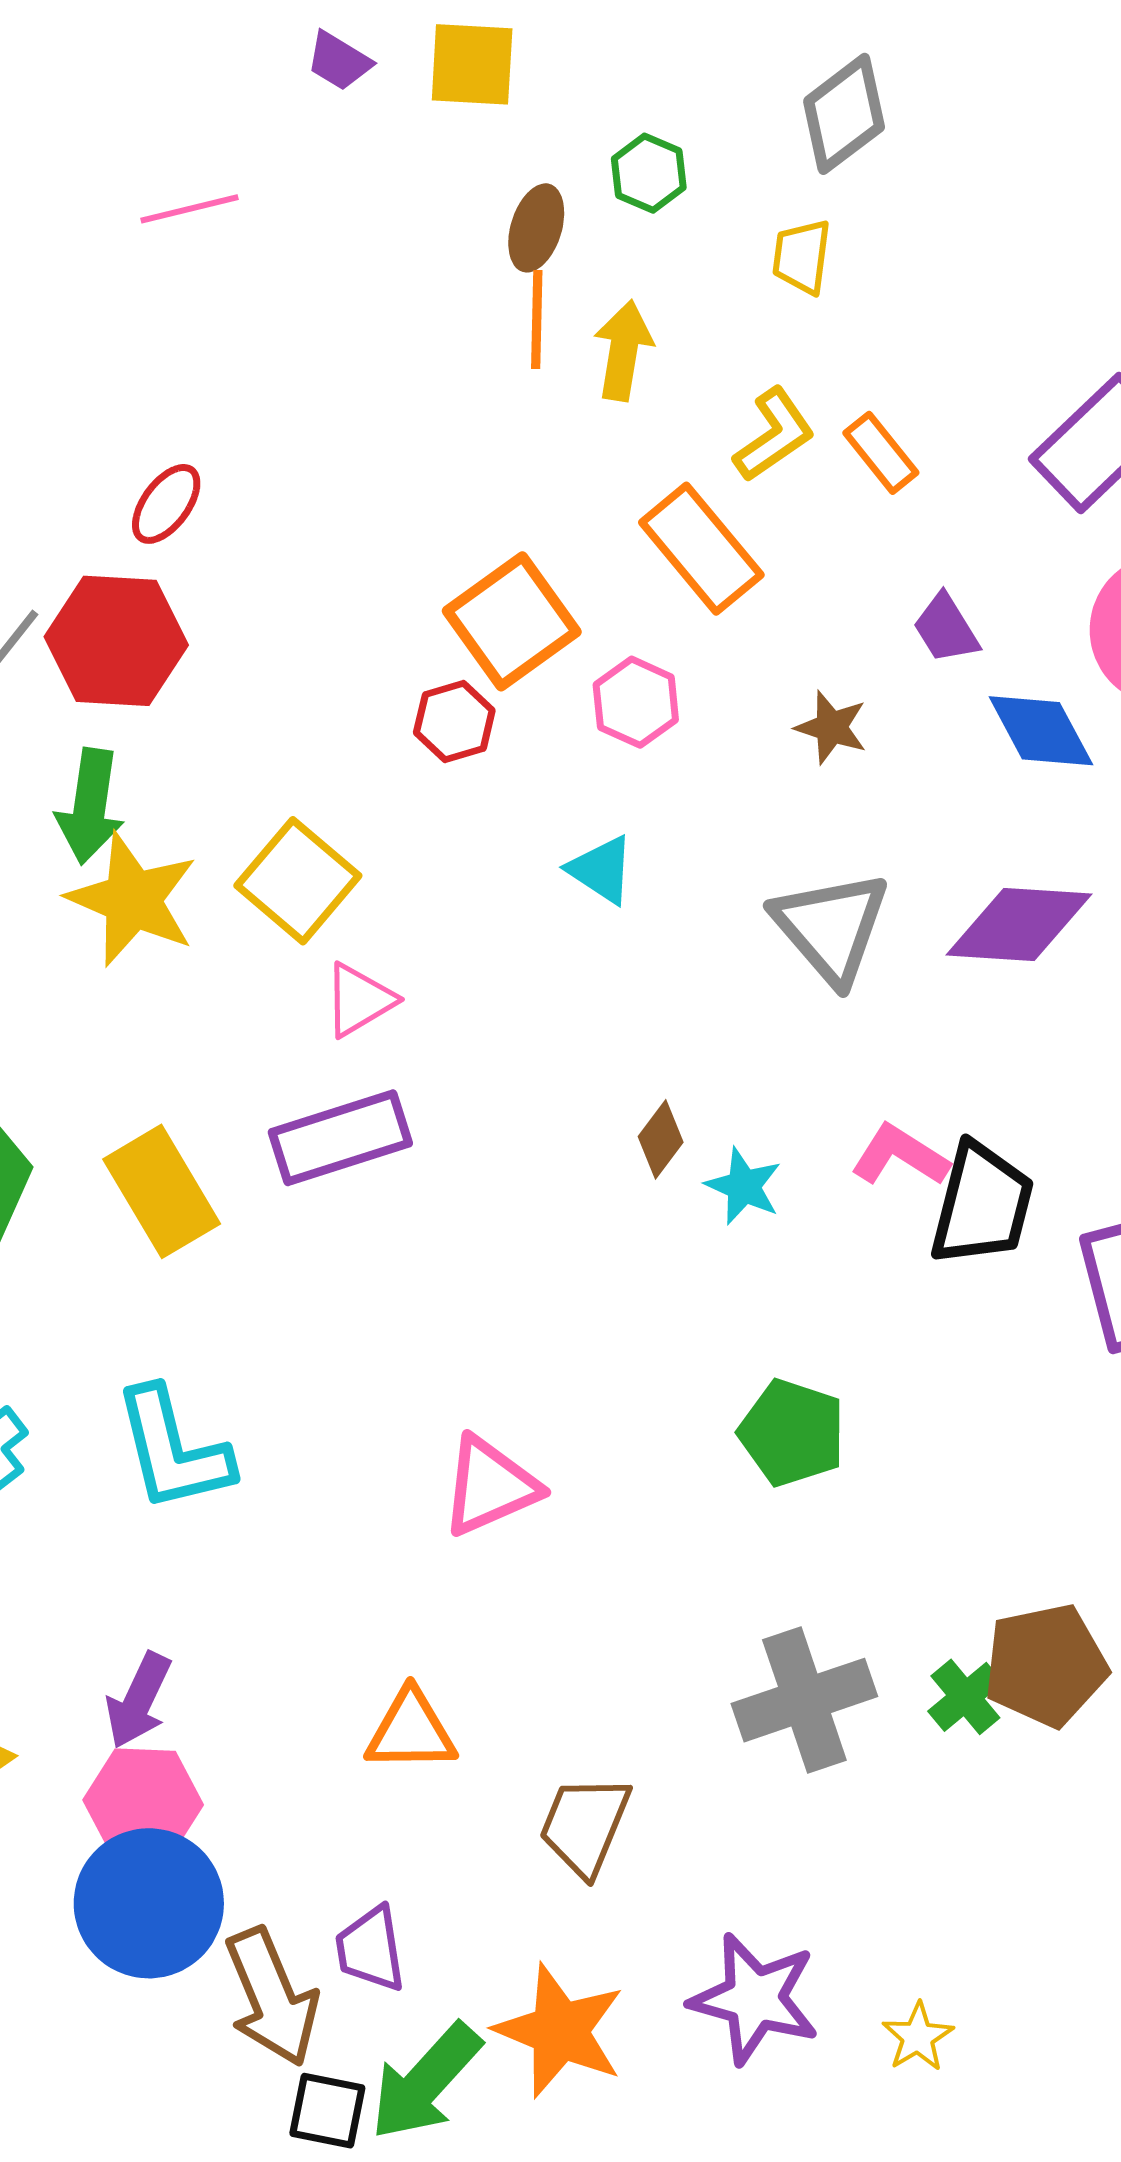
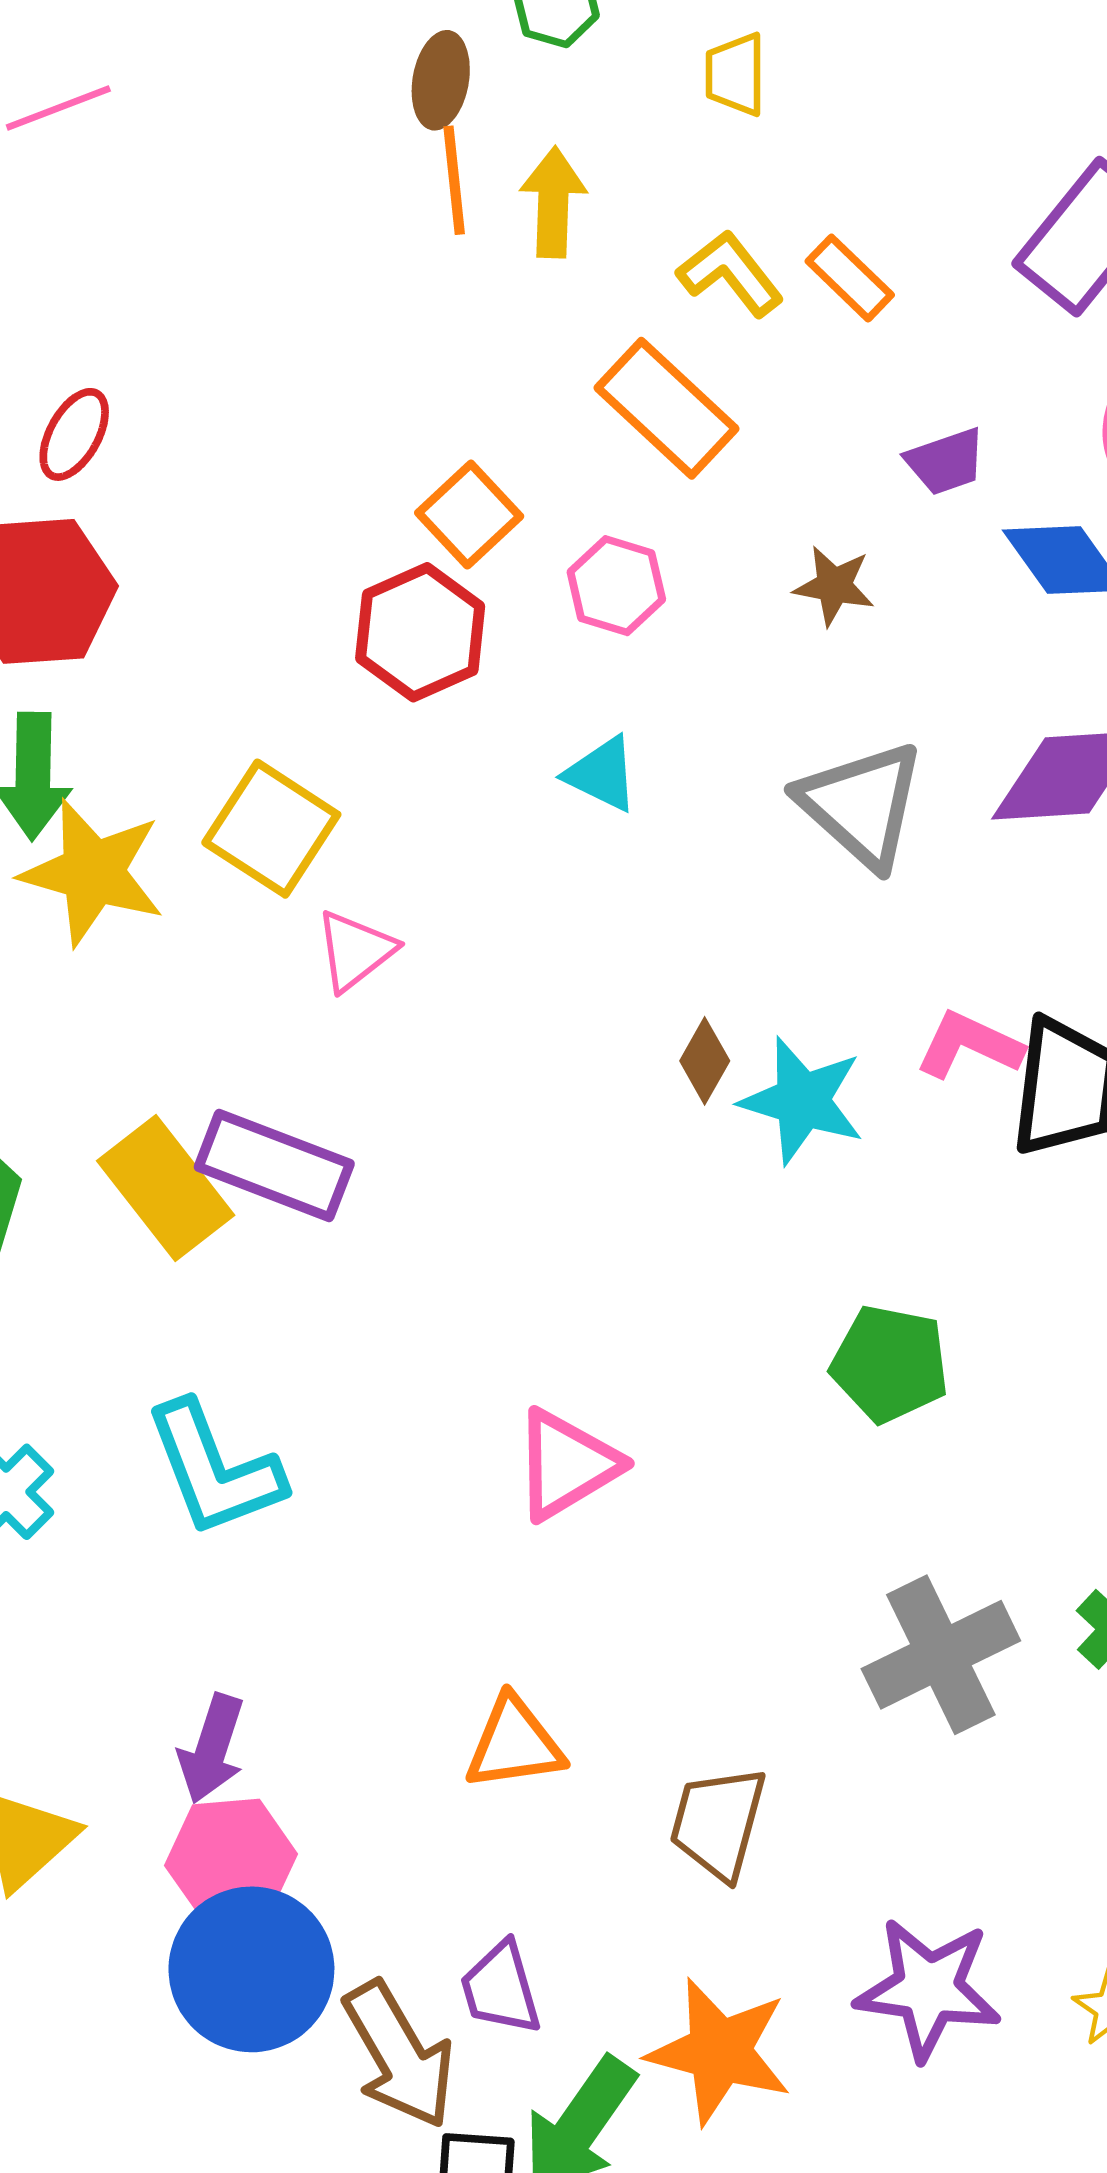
yellow L-shape: (774, 435) -> (730, 273), turned -86
orange square: (512, 621) -> (469, 515), size x0.7
purple trapezoid: (946, 629) -> (946, 461), turned -70
red hexagon: (454, 722) -> (420, 632), size x1.5
purple rectangle: (340, 1138) -> (274, 1165), moved, turned 46
cyan star: (744, 1186) -> (802, 1101), size x1.5

